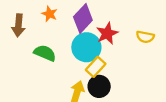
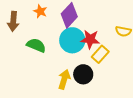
red star: (107, 33) -> (90, 39), moved, turned 30
yellow rectangle: (96, 67) -> (100, 54), moved

